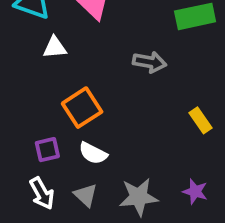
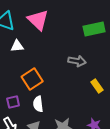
gray arrow: (150, 62) -> (77, 61), moved
white semicircle: (93, 153) -> (38, 104), turned 56

